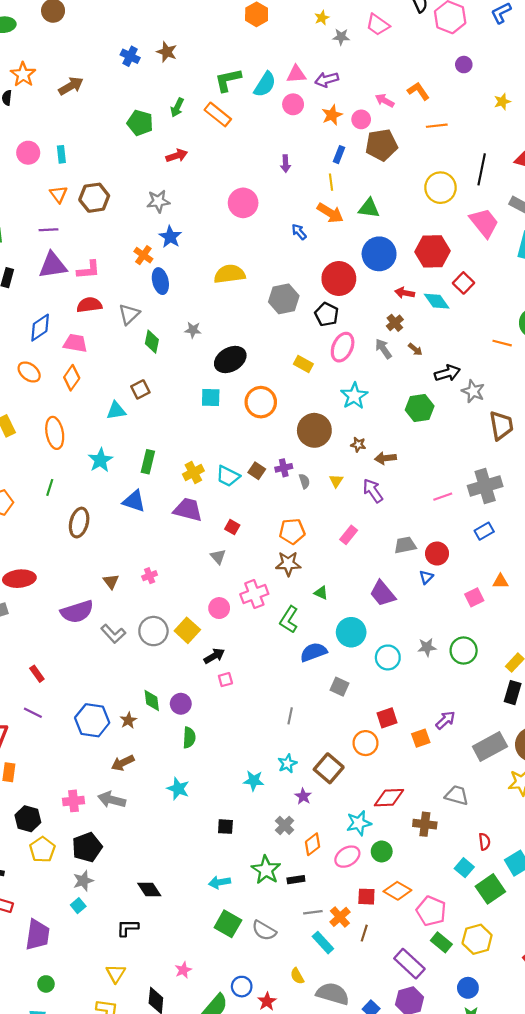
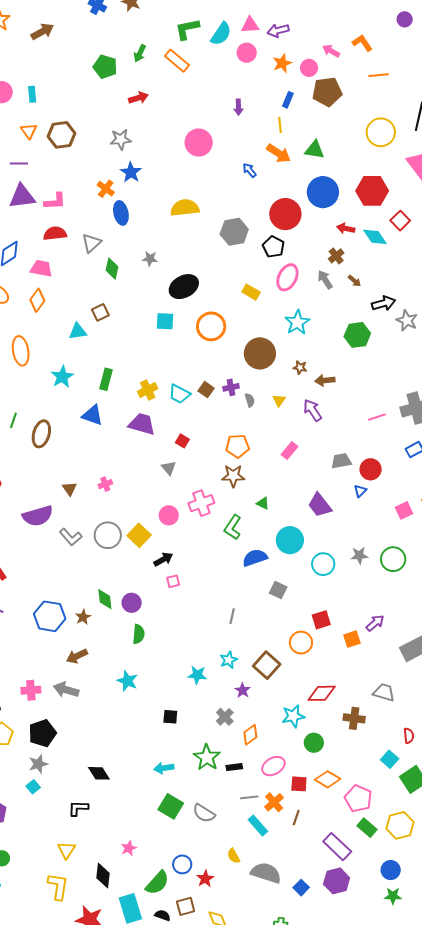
green line: (50, 487) -> (13, 420), moved
pink ellipse: (347, 857) -> (273, 766), moved

